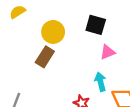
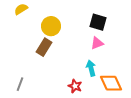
black square: (96, 25) -> (98, 22), moved

